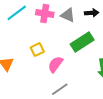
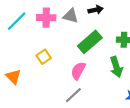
pink semicircle: (55, 64) -> (78, 71), moved

